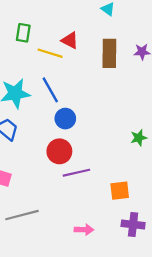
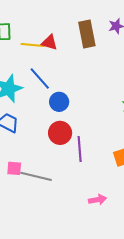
red triangle: (70, 40) -> (49, 42), moved
purple line: (76, 173) -> (80, 149), turned -70
gray line: (22, 215) -> (36, 176), moved, turned 40

